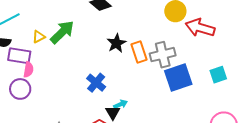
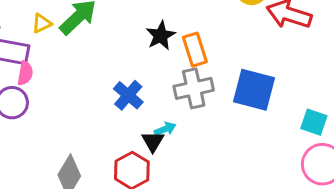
gray cross: (163, 55) -> (194, 88), moved
cyan square: (218, 75) -> (314, 122), moved, turned 36
blue square: (178, 78) -> (254, 90), turned 32

